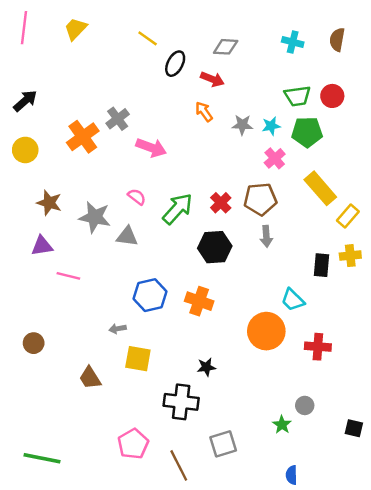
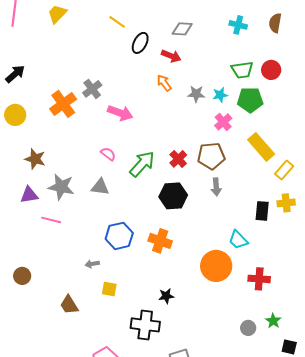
gray star: (95, 217) -> (61, 187), moved
yellow square: (138, 359) -> (109, 289), size x0.7
green star: (282, 425) -> (273, 321), moved

